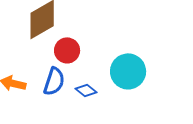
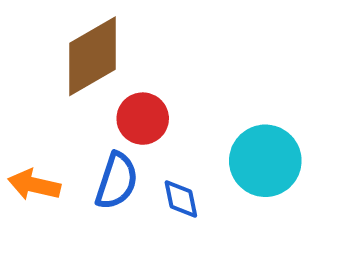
blue diamond: (86, 90) -> (181, 199), turned 40

